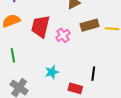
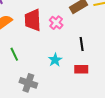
black line: (93, 74) -> (82, 44), moved

